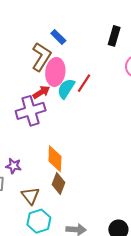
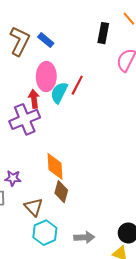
brown L-shape: (41, 57) -> (20, 41), moved
red arrow: (41, 92) -> (34, 99), turned -60

